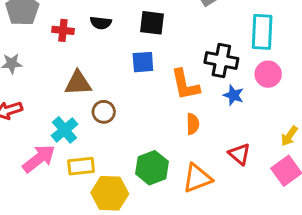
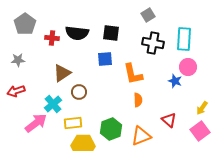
black semicircle: (101, 23) -> (77, 33), size x1.6
black cross: (221, 61) -> (153, 43), moved
brown triangle: (78, 83) -> (62, 73), turned -30
blue star: (233, 95) -> (175, 81), moved
yellow rectangle: (81, 166) -> (73, 123), moved

